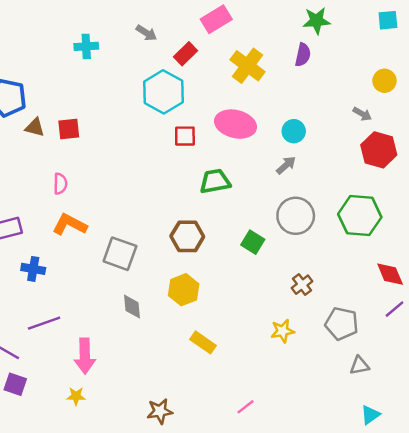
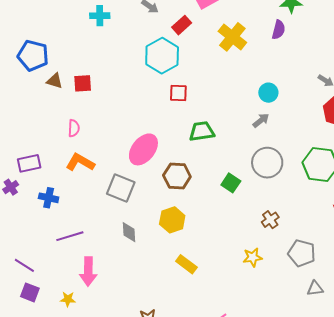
pink ellipse: (236, 124) -> (143, 149), moved, turned -68
purple line: (44, 323) -> (70, 236), moved
yellow star: (76, 396) -> (68, 299), moved

